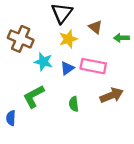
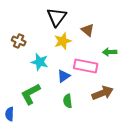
green arrow: (121, 38) -> (110, 52), moved
brown cross: (21, 39) -> (19, 41), size x0.6
blue triangle: (67, 68) -> (64, 76), moved

